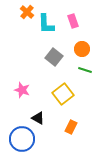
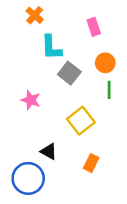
cyan L-shape: (46, 24) -> (51, 47), moved
green line: (85, 70) -> (109, 90), turned 72
pink star: (22, 90) -> (31, 100), moved

